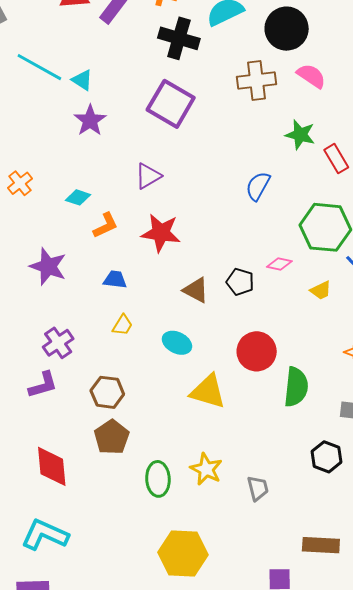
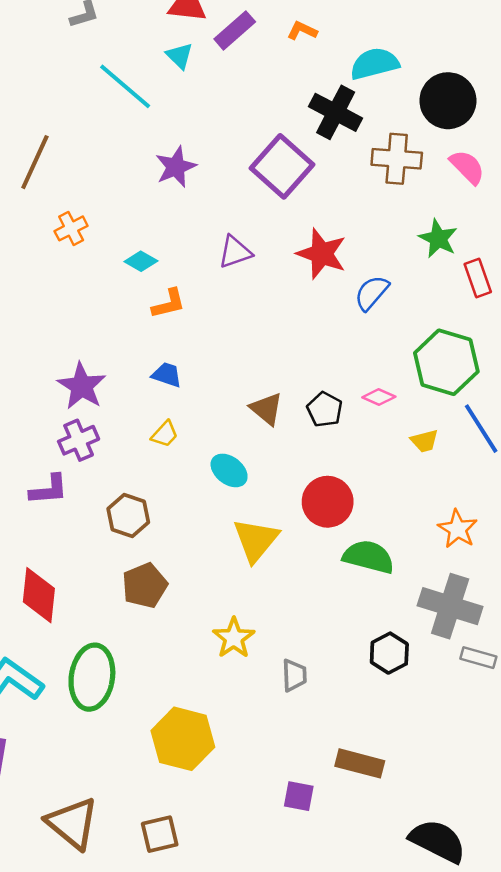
black cross: (179, 38) -> (336, 112), moved
cyan triangle: (82, 80) -> (179, 56), moved
red star: (161, 233) -> (322, 254), moved
purple star: (48, 266) -> (82, 386), moved
green semicircle: (296, 387) -> (369, 557), turned -93
yellow triangle: (208, 391) -> (256, 540), turned 42
brown pentagon: (112, 437) -> (145, 585), moved
green ellipse: (158, 479) -> (92, 677), moved, size x1.4

